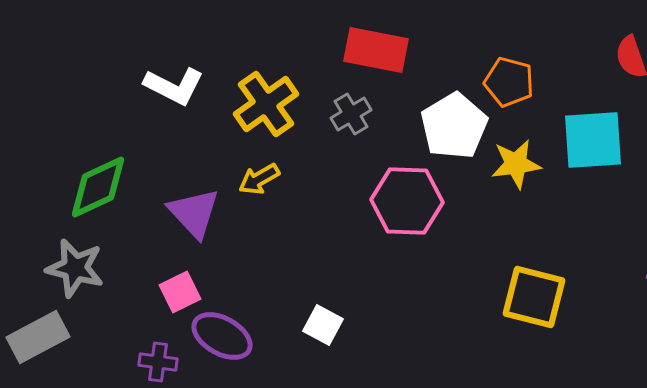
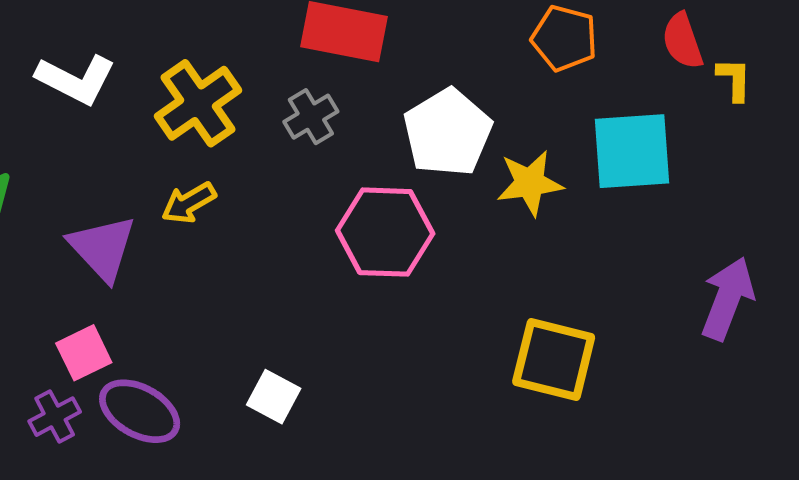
orange pentagon: (509, 82) -> (564, 38), moved
purple cross: (158, 362) -> (55, 417), moved, turned -36

